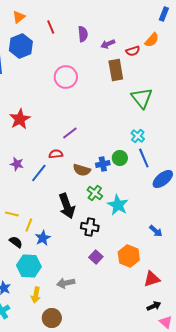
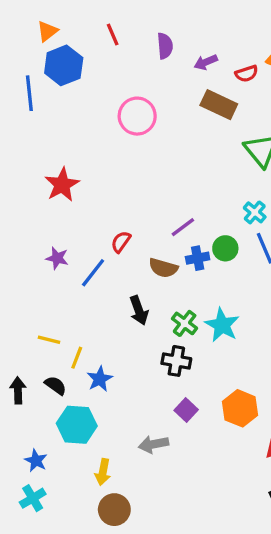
orange triangle: (19, 17) -> (47, 31), moved
brown rectangle: (116, 70) -> (219, 105), turned -55
purple line: (70, 133) -> (183, 227), moved
red semicircle: (56, 154) -> (121, 242), turned -48
green cross: (95, 193) -> (185, 323), moved
black arrow: (67, 206) -> (139, 310), moved, size x0.7
gray arrow: (66, 283) -> (153, 444), moved
yellow arrow: (36, 295) -> (103, 472), moved

